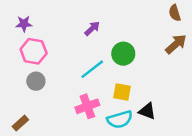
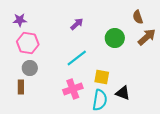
brown semicircle: (175, 13) -> (138, 17), moved
green circle: (123, 54) -> (115, 38), moved
cyan semicircle: (120, 119) -> (100, 100), turned -65
brown rectangle: (20, 123) -> (21, 87), moved, turned -48

